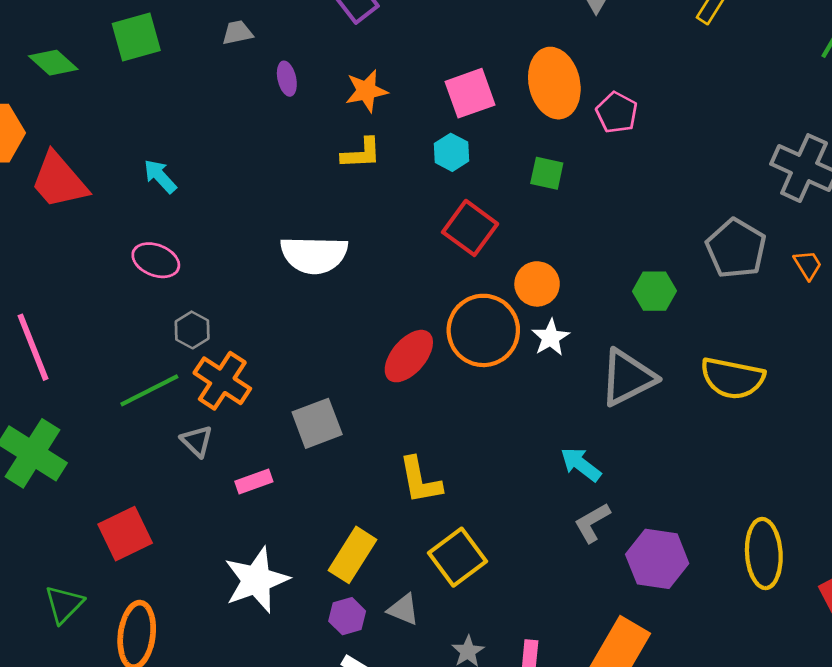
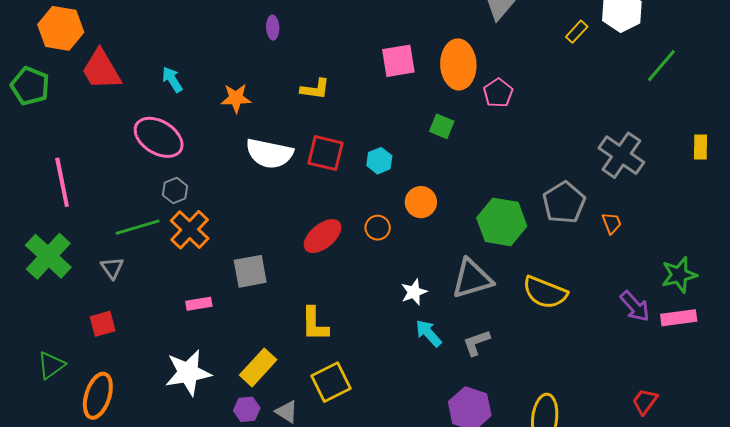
orange star: (366, 91) -> (236, 98), moved
cyan hexagon: (451, 152) -> (379, 161), moved
red square: (470, 228) -> (325, 153), moved, turned -33
pink ellipse: (156, 260) -> (159, 137), size x1.5
green hexagon: (654, 291) -> (502, 222), size x1.6
orange circle: (483, 330) -> (378, 228), size x0.5
white star: (551, 338) -> (414, 292), moved
gray triangle: (197, 441) -> (112, 268), moved
gray L-shape: (592, 523) -> (476, 343), moved
red square: (125, 534) -> (103, 324), size x0.7

